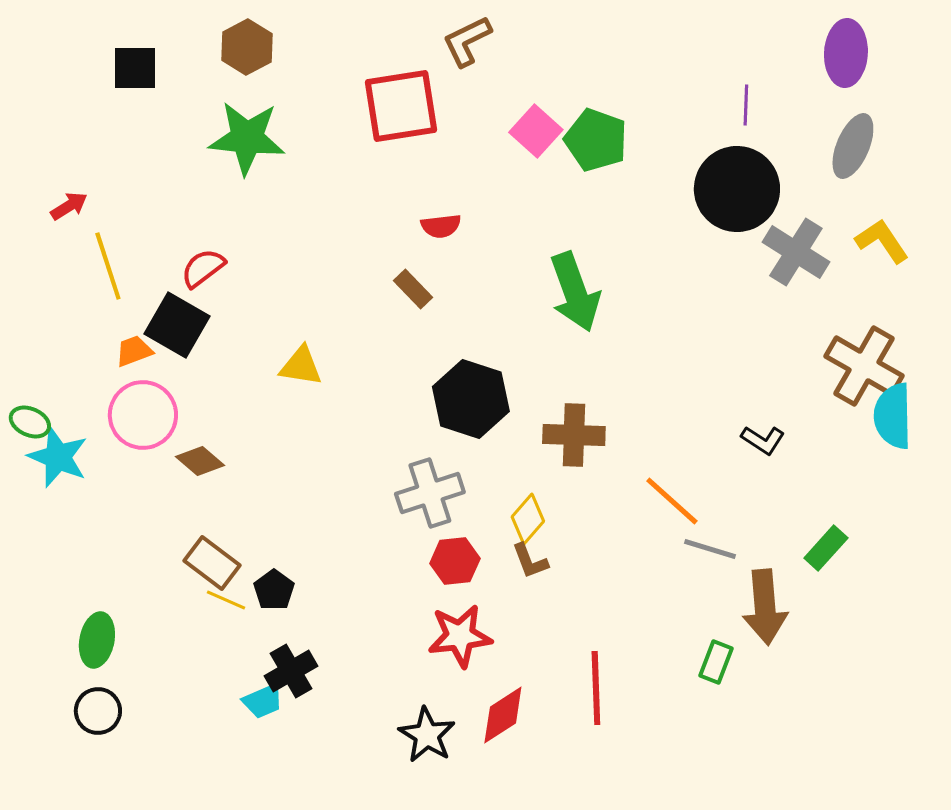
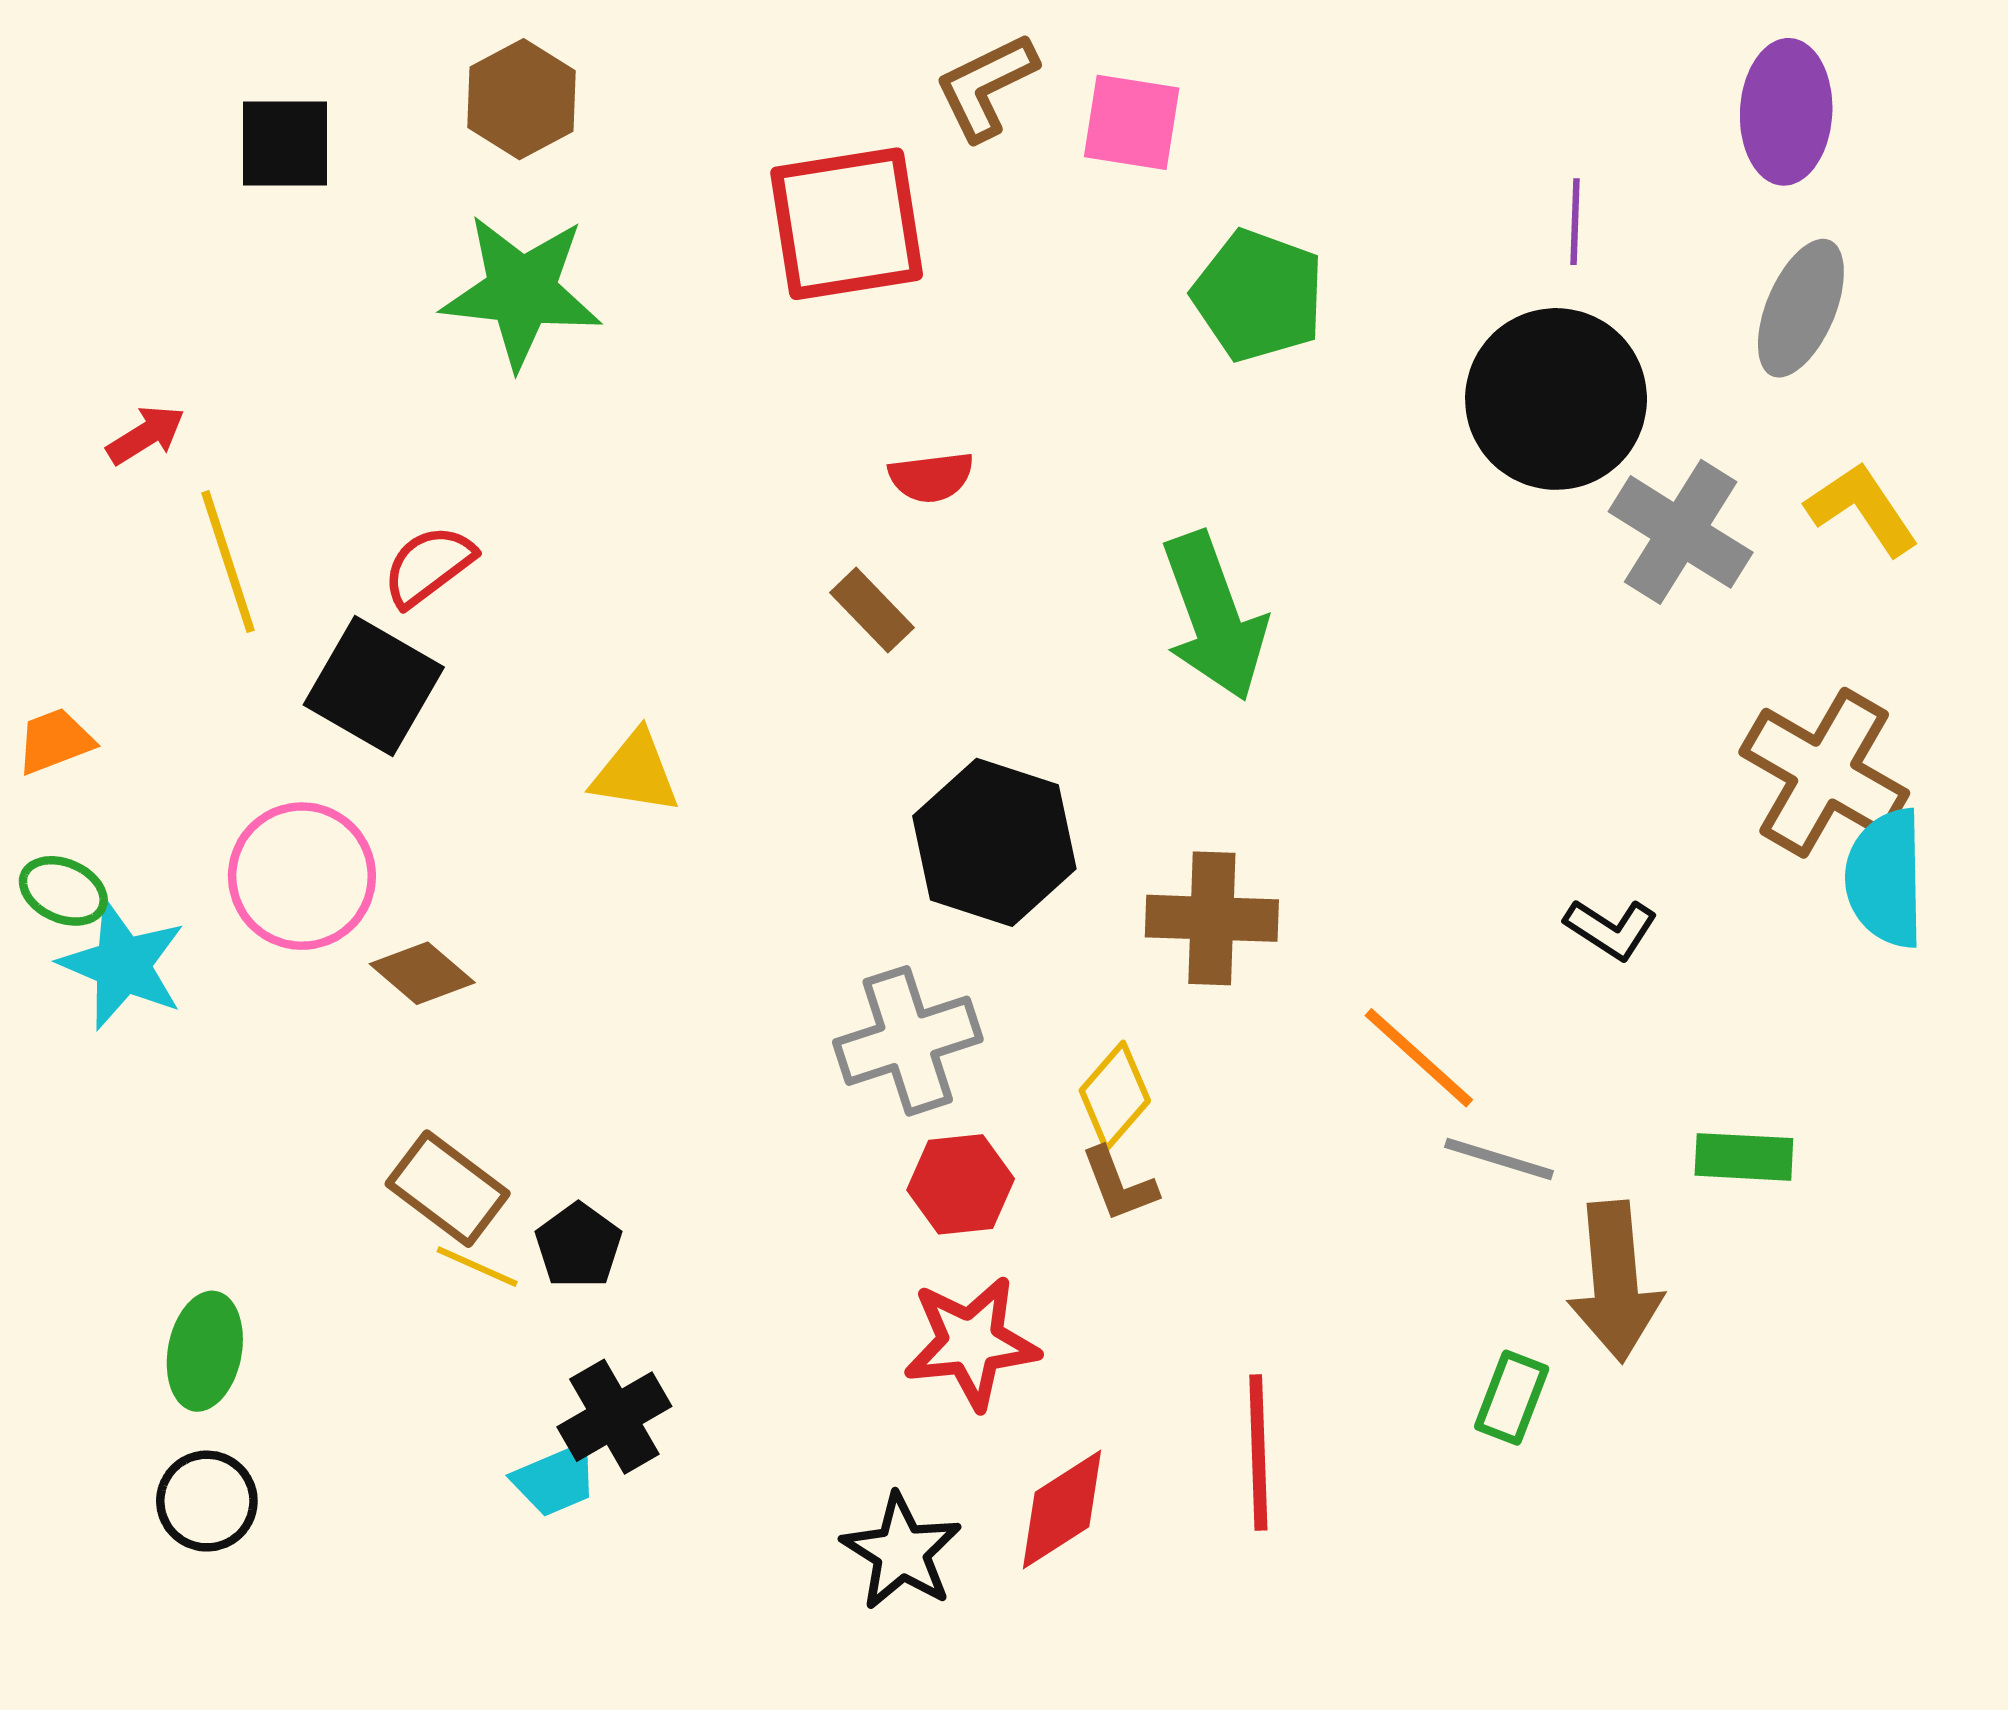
pink square: (536, 131) -> (1132, 122), moved, turned -33
orange trapezoid: (134, 351) -> (55, 741), moved
green rectangle: (826, 548) -> (1744, 1157), turned 51

